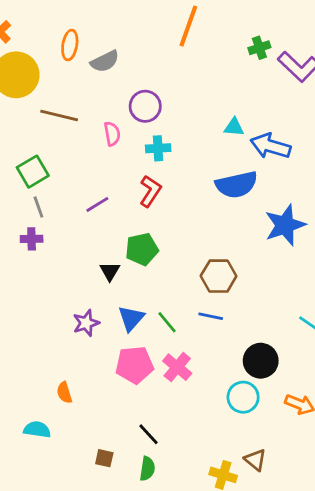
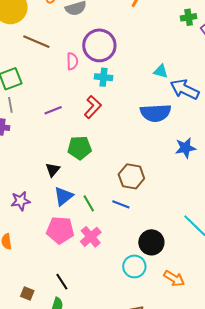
purple circle: (145, 106) -> (99, 45), size x1.4
blue star: (285, 225) -> (185, 148), size x0.7
black triangle: (110, 271) -> (53, 170), moved
purple star: (86, 323) -> (21, 201), moved

